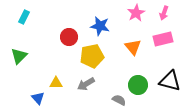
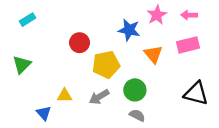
pink arrow: (164, 13) -> (189, 15), turned 72
cyan rectangle: (24, 17) -> (28, 20), turned 32
blue star: (100, 26) -> (129, 30), moved
green circle: (138, 85) -> (135, 90), moved

